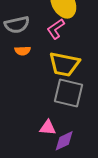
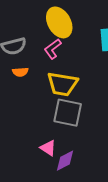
pink triangle: (48, 128) -> (48, 148), turned 30

